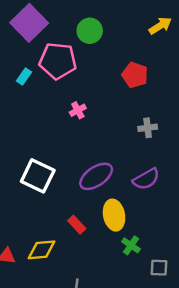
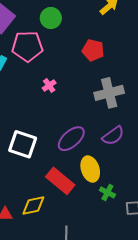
gray cross: (148, 128) -> (109, 93), size x1.8
red rectangle: (77, 225) -> (60, 181), size x1.8

